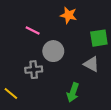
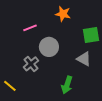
pink line: (33, 30) -> (30, 28), turned -48
gray cross: (34, 70) -> (31, 64), turned -35

